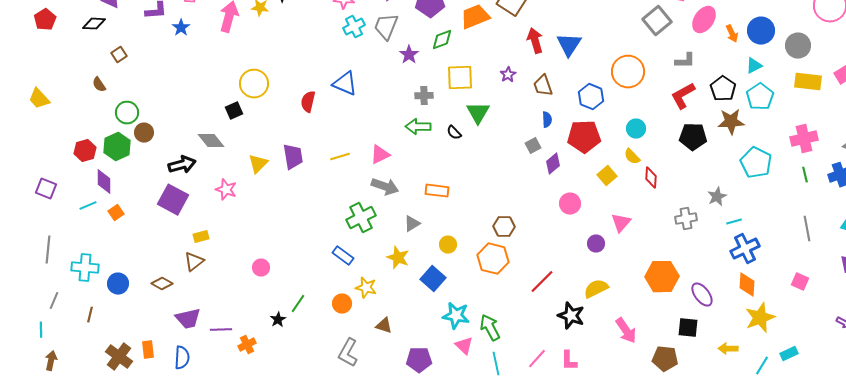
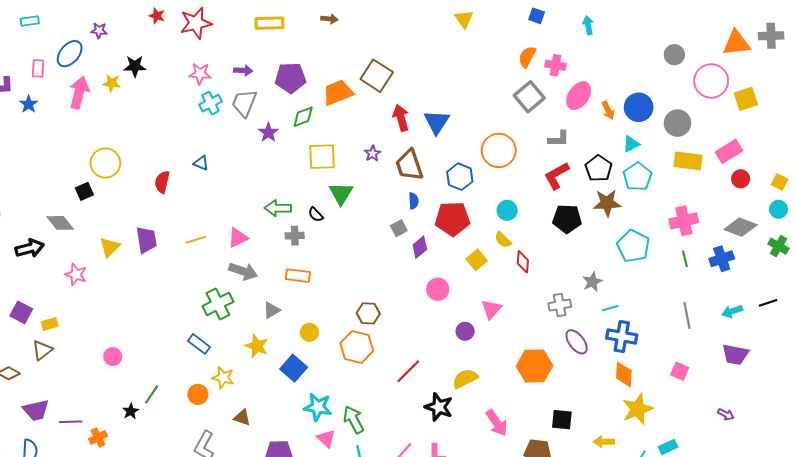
blue triangle: (345, 84) -> (201, 163), size x0.6
brown trapezoid: (543, 86) -> (409, 165), size x1.4
gray cross: (424, 96) -> (295, 236), moved
purple square: (173, 200) -> (21, 312), moved, size x0.7
blue cross: (745, 249) -> (622, 337), turned 36
purple ellipse: (702, 295) -> (577, 342), moved

